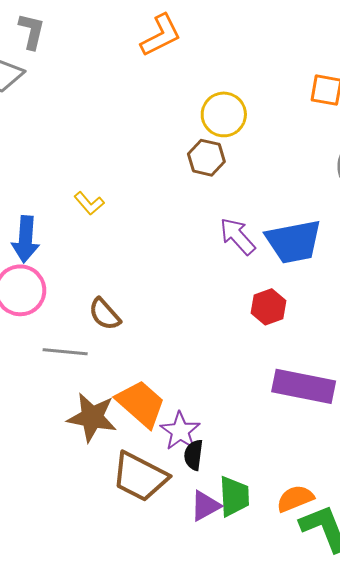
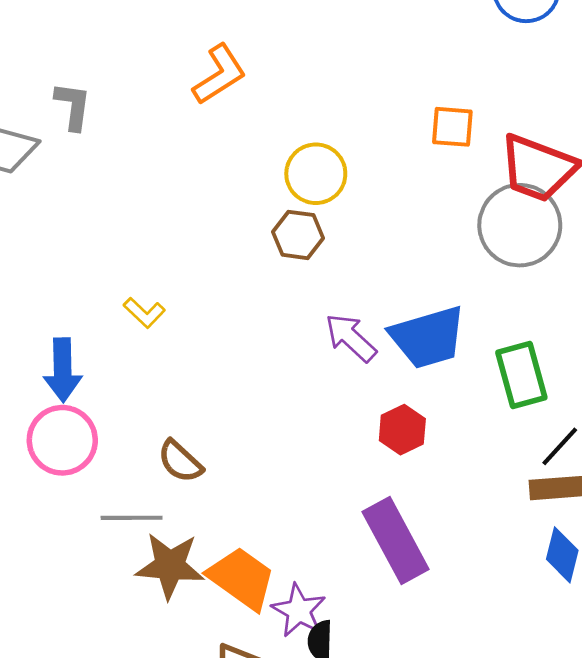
gray L-shape: (32, 31) -> (73, 106), moved
purple rectangle: (304, 386) -> (396, 540), moved, turned 56
brown star: (92, 417) -> (170, 566), moved

